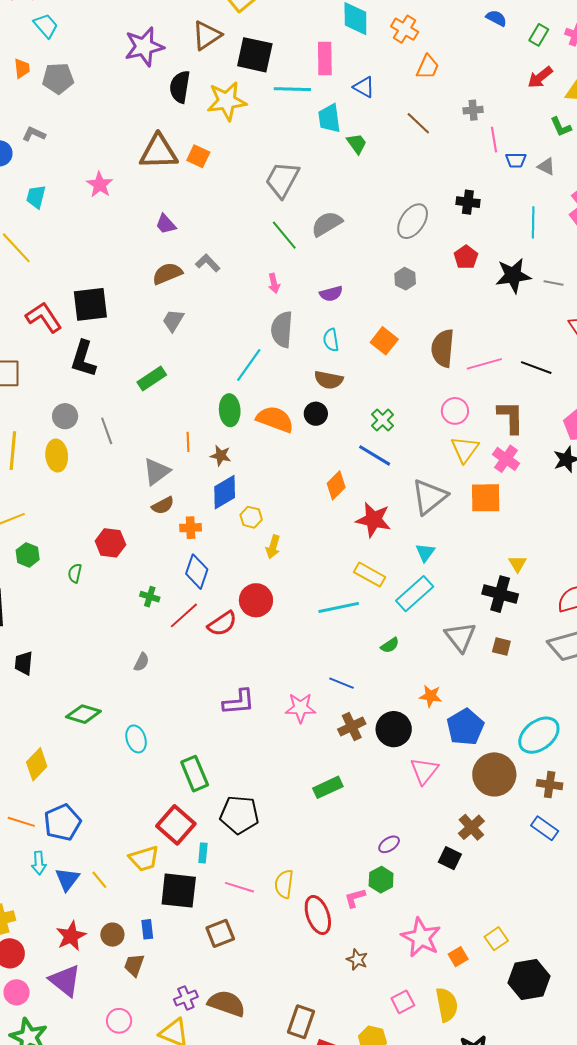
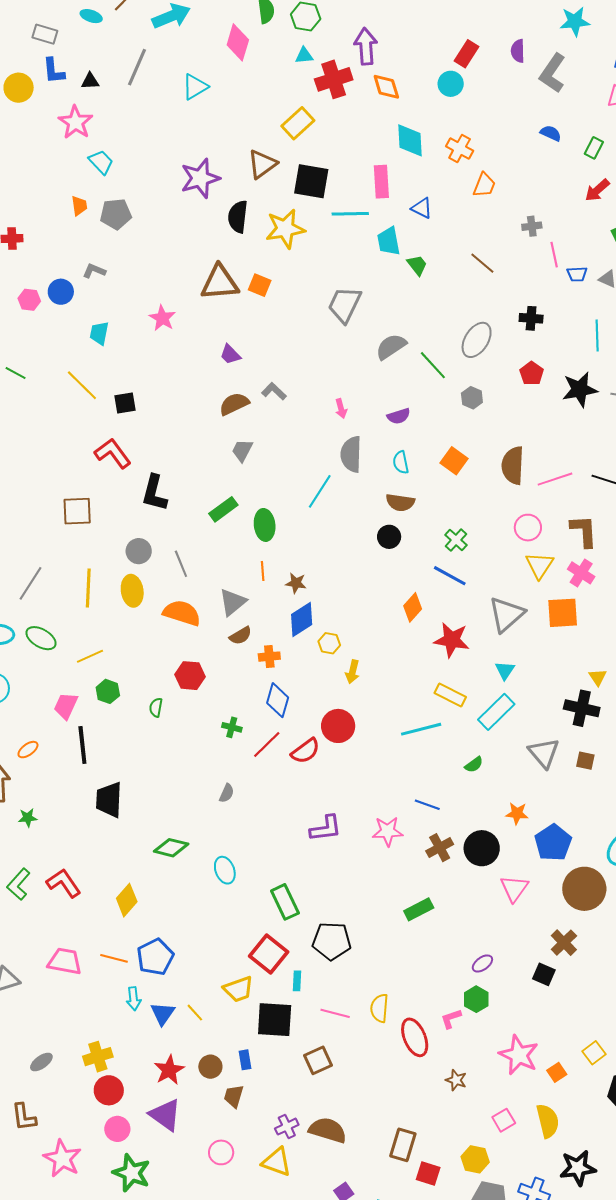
brown line: (418, 123) -> (482, 263), moved
green line: (284, 235) -> (433, 365), moved
black square: (90, 304) -> (125, 403), moved, size x0.6
green ellipse: (230, 410) -> (265, 525), moved
orange semicircle: (275, 419) -> (182, 613), moved
black trapezoid: (24, 663) -> (109, 800), size x1.5

